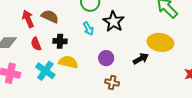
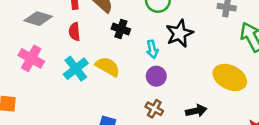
cyan arrow: (88, 29) -> (152, 49), moved
black cross: (60, 41) -> (121, 29), moved
black arrow: (141, 59) -> (196, 111), moved

